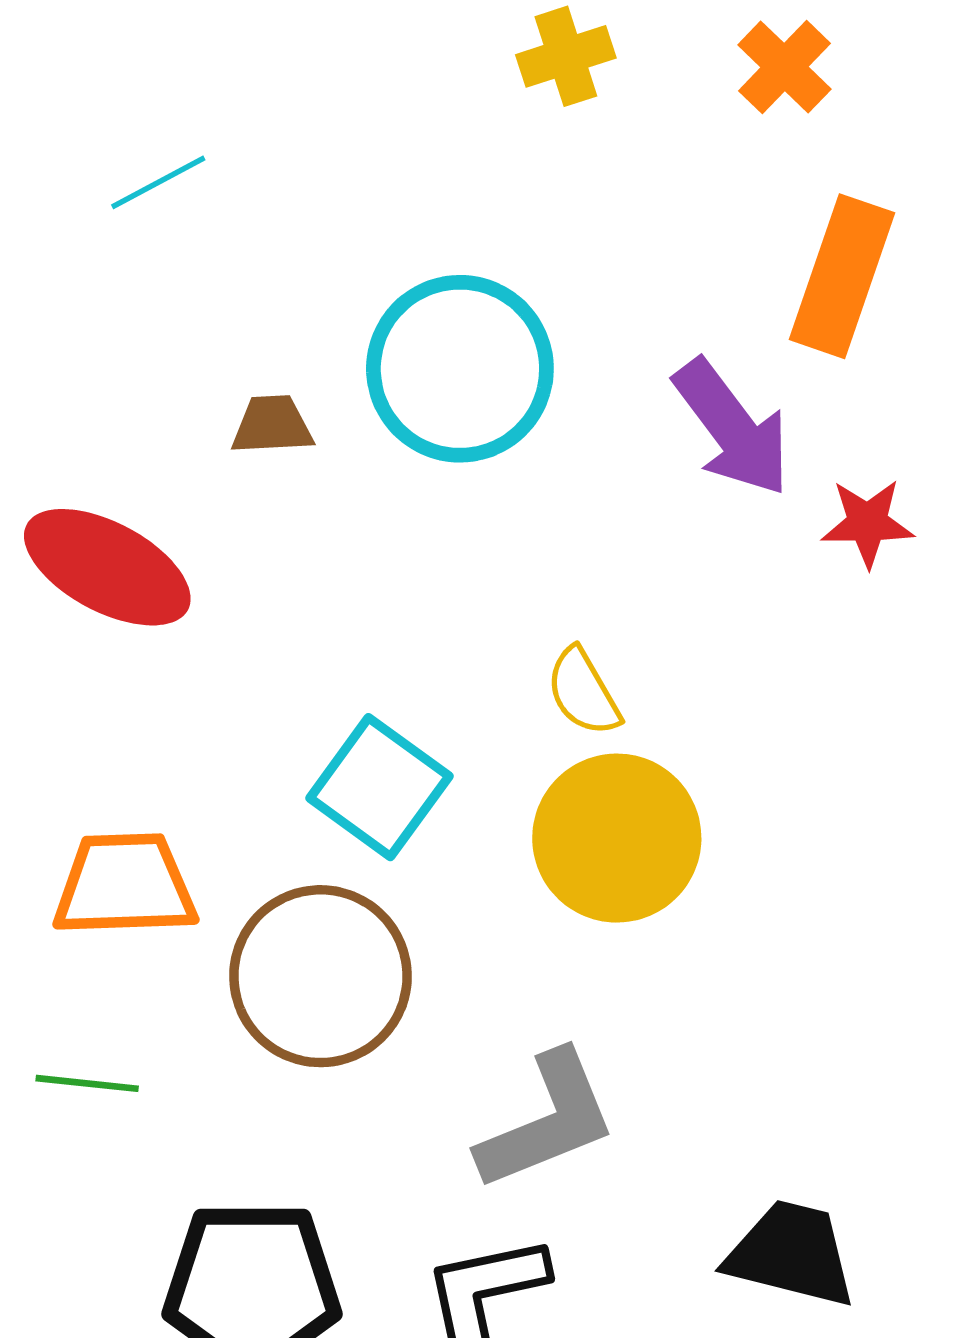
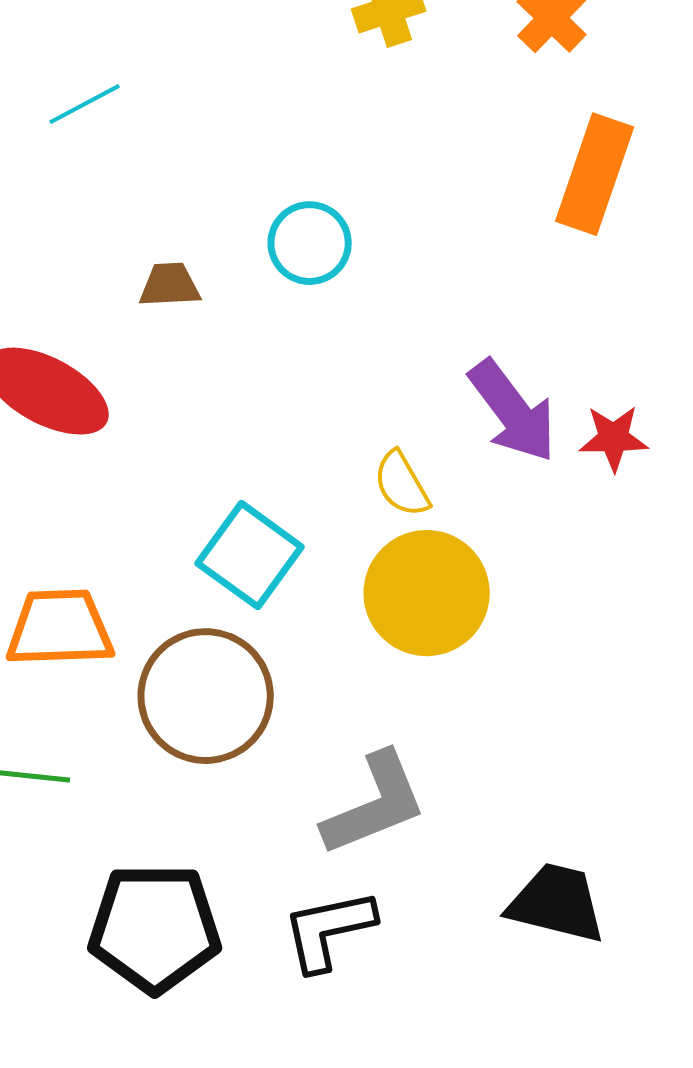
cyan circle: (460, 369) -> (310, 243), size x0.6
purple arrow: (732, 428) -> (513, 411), moved
red star: (868, 523) -> (614, 438), moved

